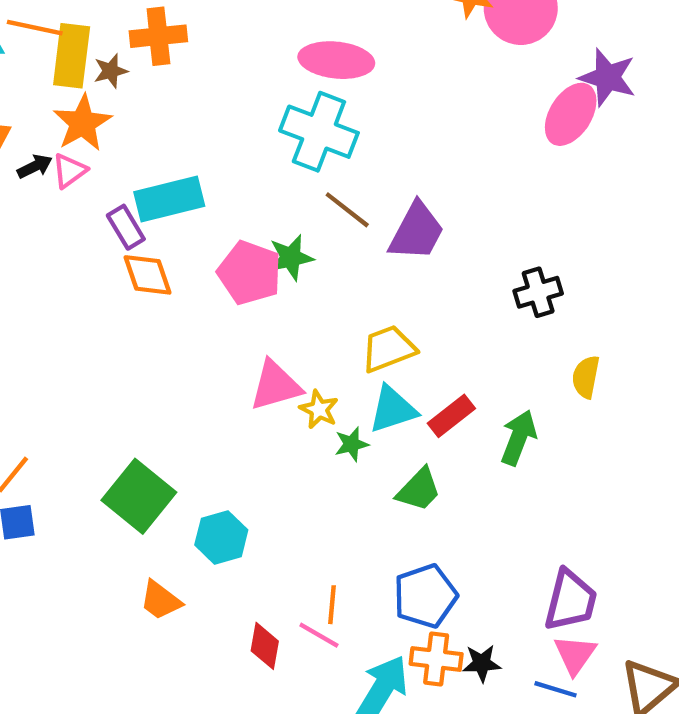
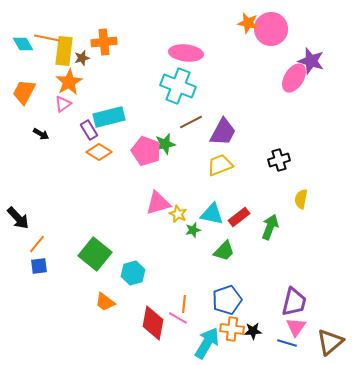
black arrow: (35, 166) -> (41, 134), moved, turned 56
brown line: (347, 210) -> (191, 122), turned -65
orange diamond: (148, 275) -> (99, 152), turned -40
yellow trapezoid: (388, 349) -> (220, 165), moved
cyan triangle: (393, 409) -> (212, 214), turned 30
red diamond: (265, 646) -> (153, 323), size x1.6

